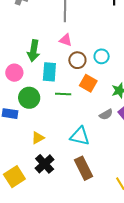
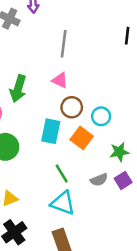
cyan circle: (102, 56) -> (101, 116), moved
cyan rectangle: (49, 72) -> (51, 131), moved
green line: (63, 94) -> (62, 173), moved, turned 49

